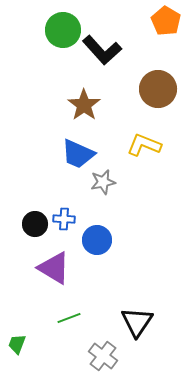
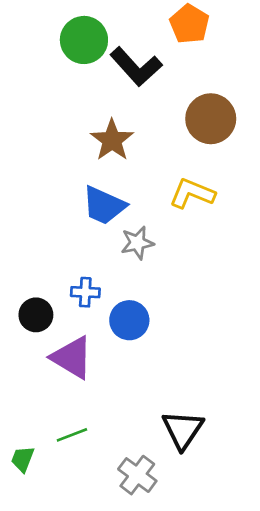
orange pentagon: (166, 21) -> (189, 24), moved
black circle: (35, 224) -> (36, 315), moved
green line: (69, 318) -> (72, 435), moved

